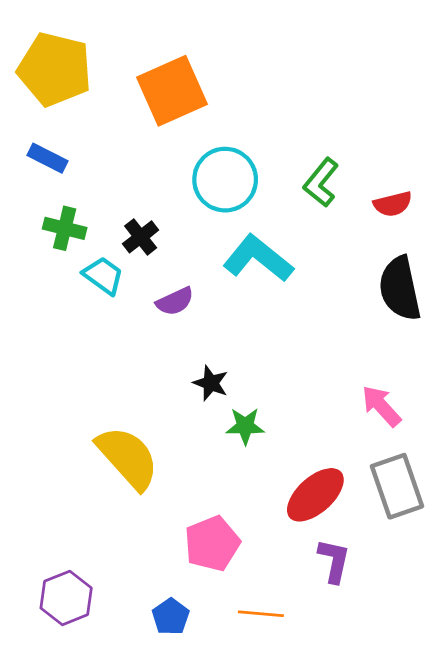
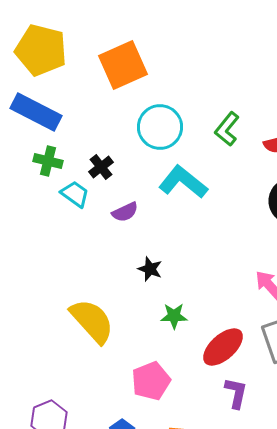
blue rectangle: (47, 158) -> (36, 112), size x1.8
green star: (245, 426) -> (174, 316), moved

